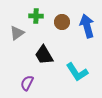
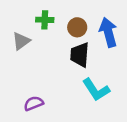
black trapezoid: (44, 55) -> (80, 55), moved, turned 35
purple semicircle: (27, 83) -> (34, 103), turned 42

